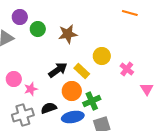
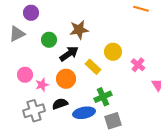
green circle: (38, 29) -> (49, 40), moved
black arrow: (58, 70) -> (69, 54), moved
orange circle: (72, 91) -> (66, 79), moved

